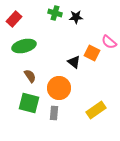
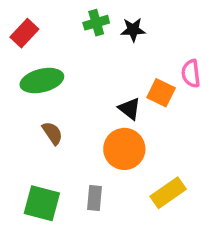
green cross: (55, 13) -> (96, 23), turned -32
pink semicircle: (109, 42) -> (191, 74), turned 42
orange circle: (59, 88) -> (124, 149), moved
green square: (29, 103) -> (42, 203), moved

